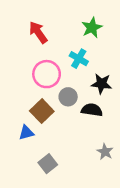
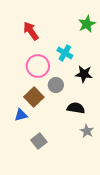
green star: (92, 28) -> (87, 24), moved
black semicircle: (92, 110) -> (76, 108), moved

